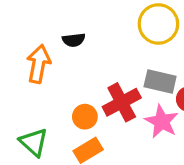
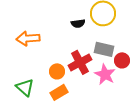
black semicircle: (74, 40) -> (78, 23), moved
orange arrow: (39, 64) -> (28, 38), turned -105

